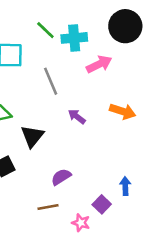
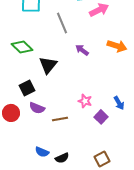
purple semicircle: (61, 177) -> (37, 108), moved, turned -126
blue arrow: (125, 186) -> (119, 103), turned 152
pink star: (81, 223) -> (85, 101), moved

